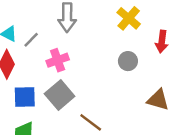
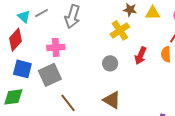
gray line: (31, 40) -> (42, 13), moved
brown triangle: (158, 100) -> (112, 100), moved

